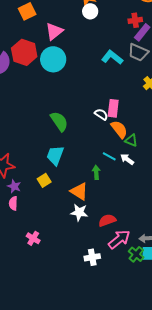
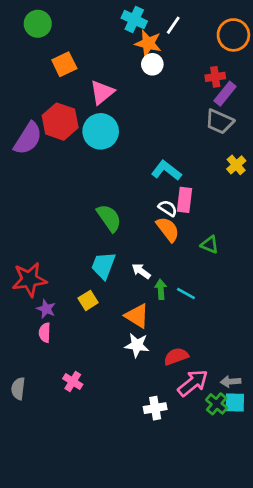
cyan L-shape: (112, 57) -> (166, 171), moved
orange semicircle: (119, 129) -> (168, 229), moved
cyan line: (109, 156) -> (186, 293), moved
white arrow: (127, 159) -> (141, 271), moved

